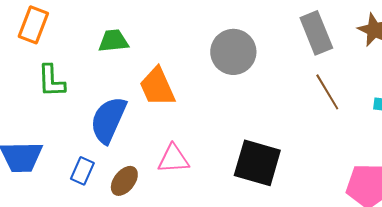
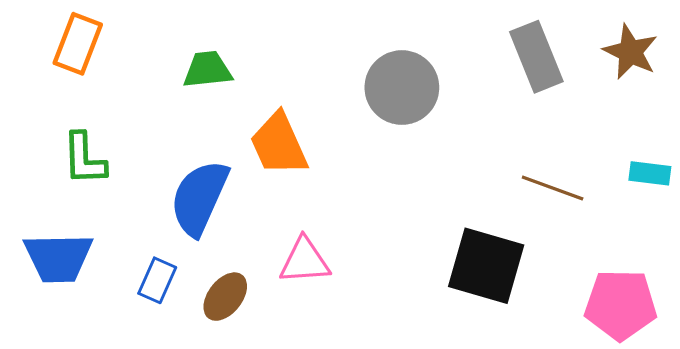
green L-shape: (51, 81) -> (84, 159), moved
brown line: (327, 92) -> (553, 188), moved, turned -39
black square: (257, 163) -> (486, 266), moved

